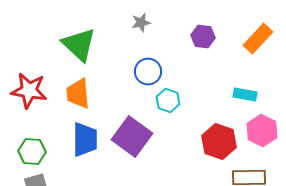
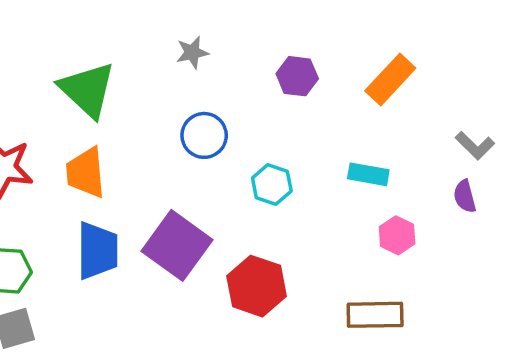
cyan hexagon: (168, 101) -> (272, 185), moved
pink hexagon: (262, 131) -> (397, 235), size x0.7
red hexagon: (219, 142) -> (257, 286), moved

